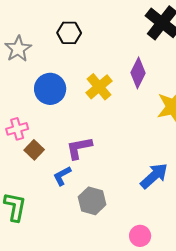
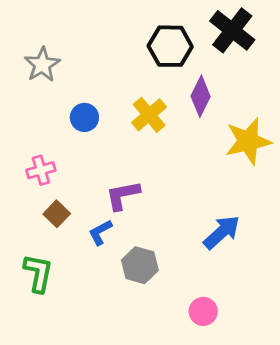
black hexagon: (69, 33) -> (170, 46), moved, size x1.4
blue circle: (50, 89) -> (84, 117), size x0.7
brown square: (34, 150) -> (57, 214), moved

